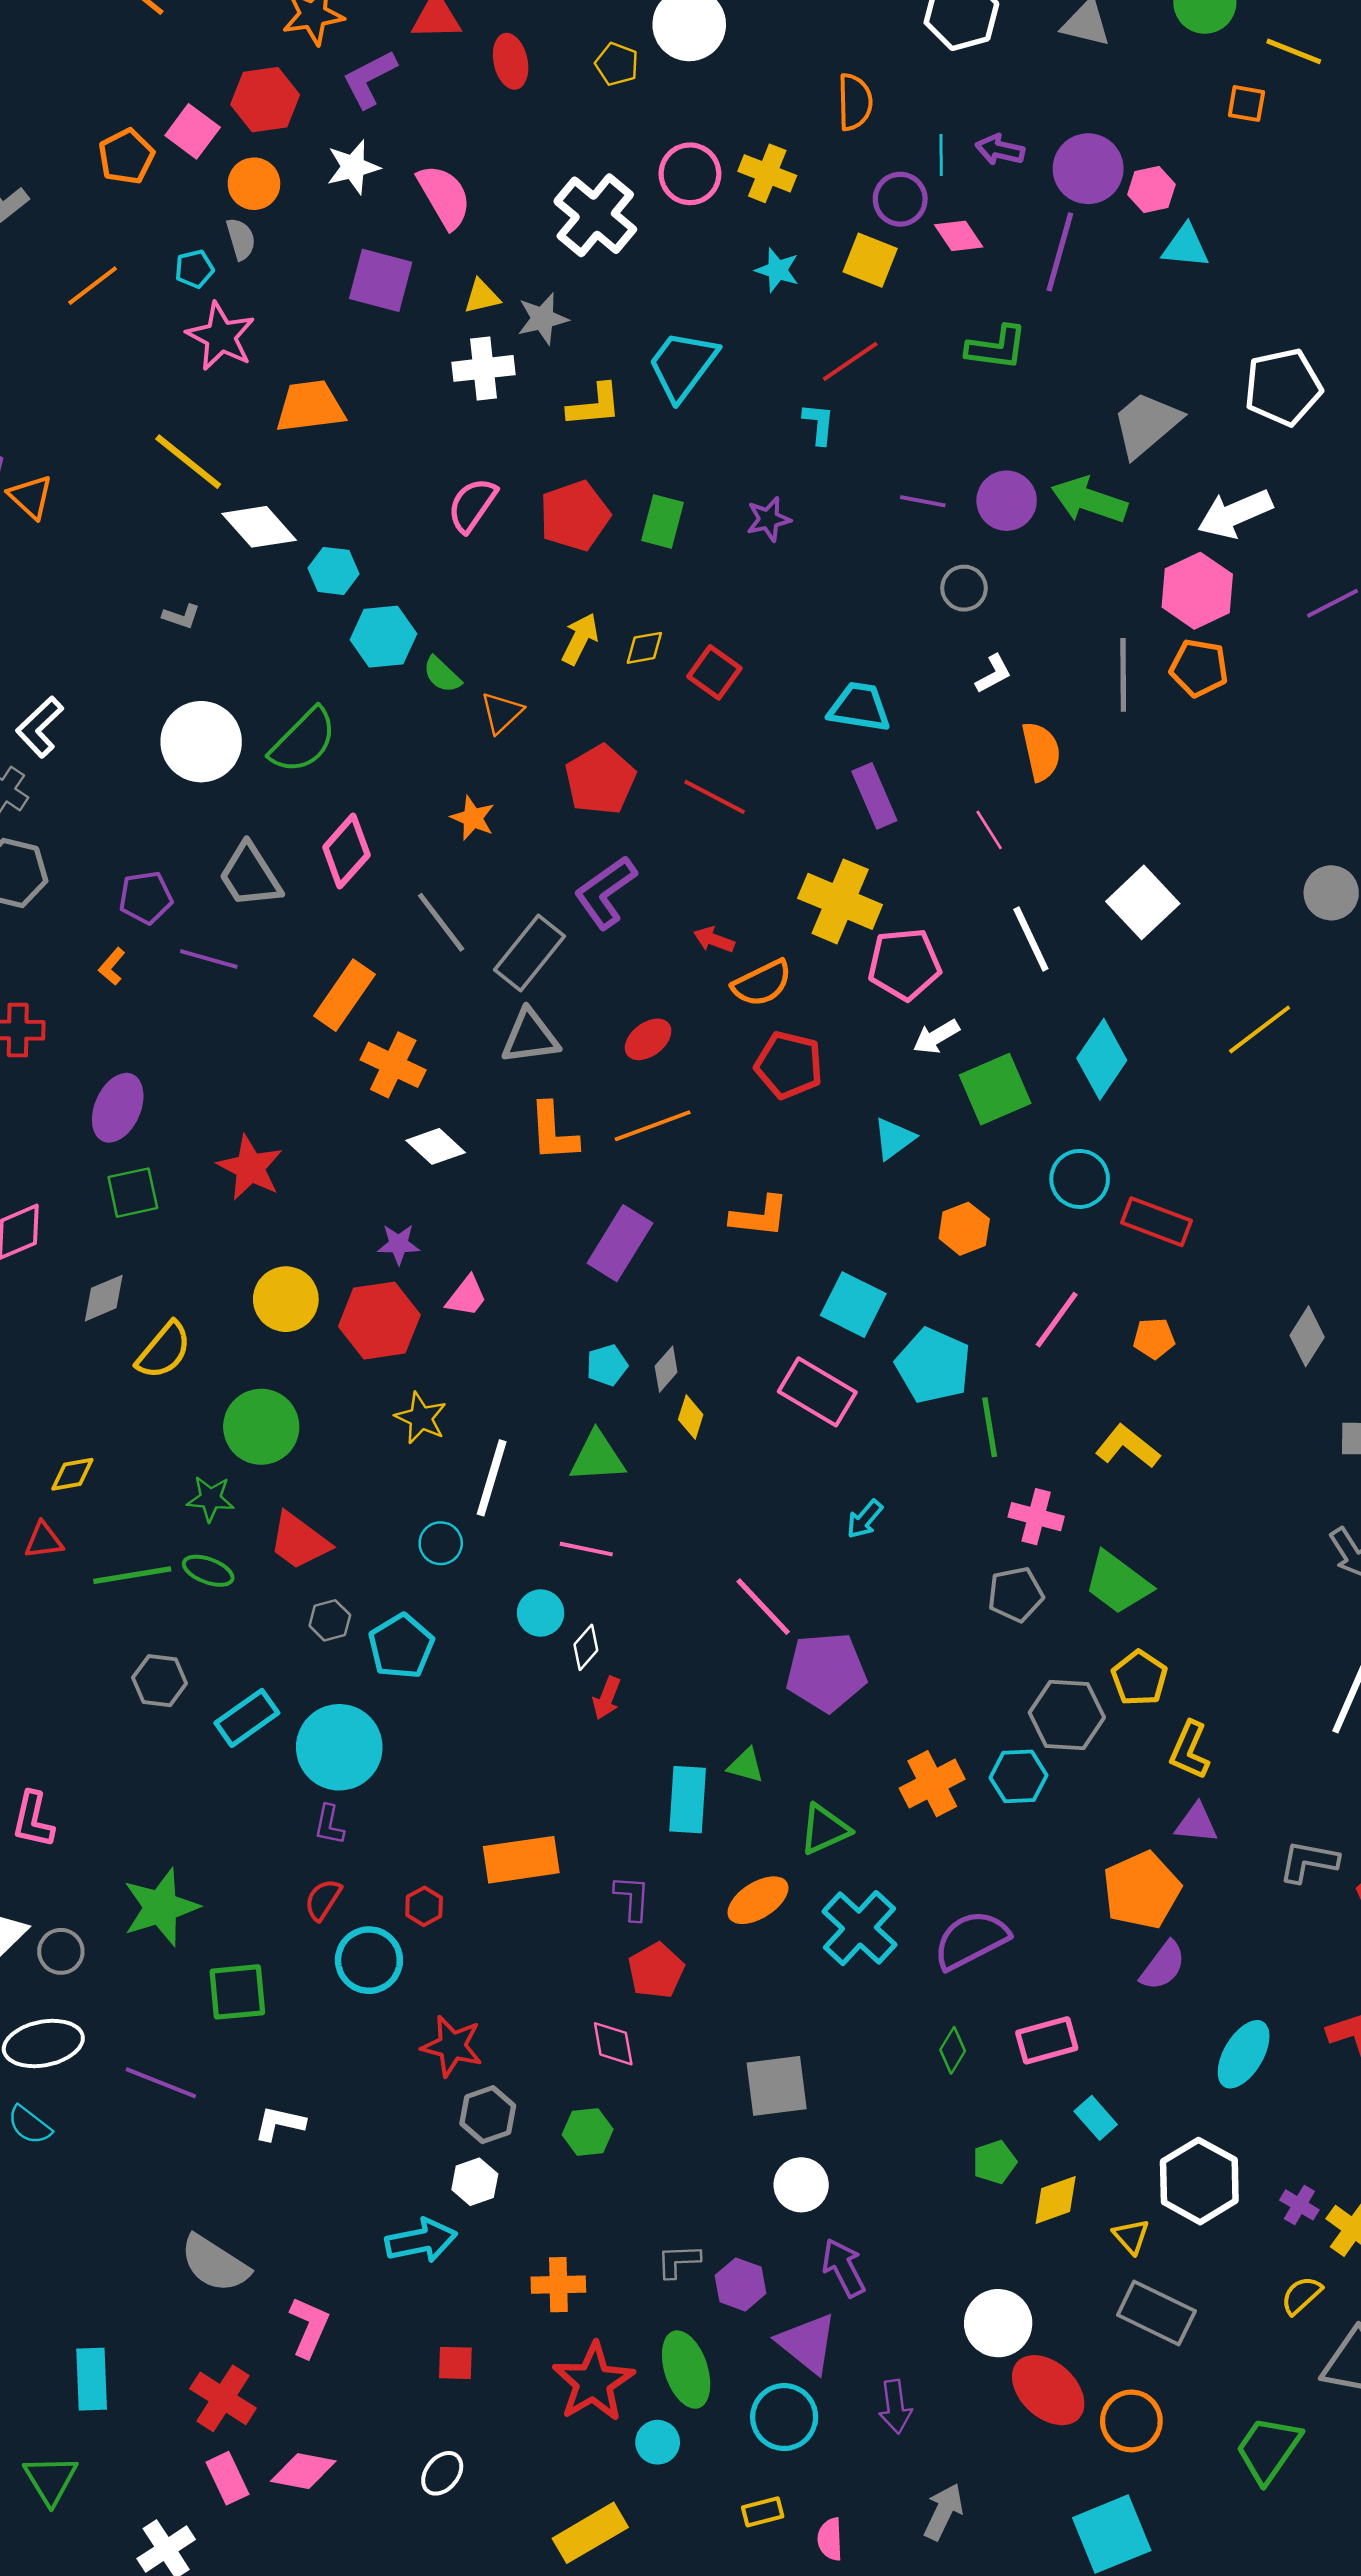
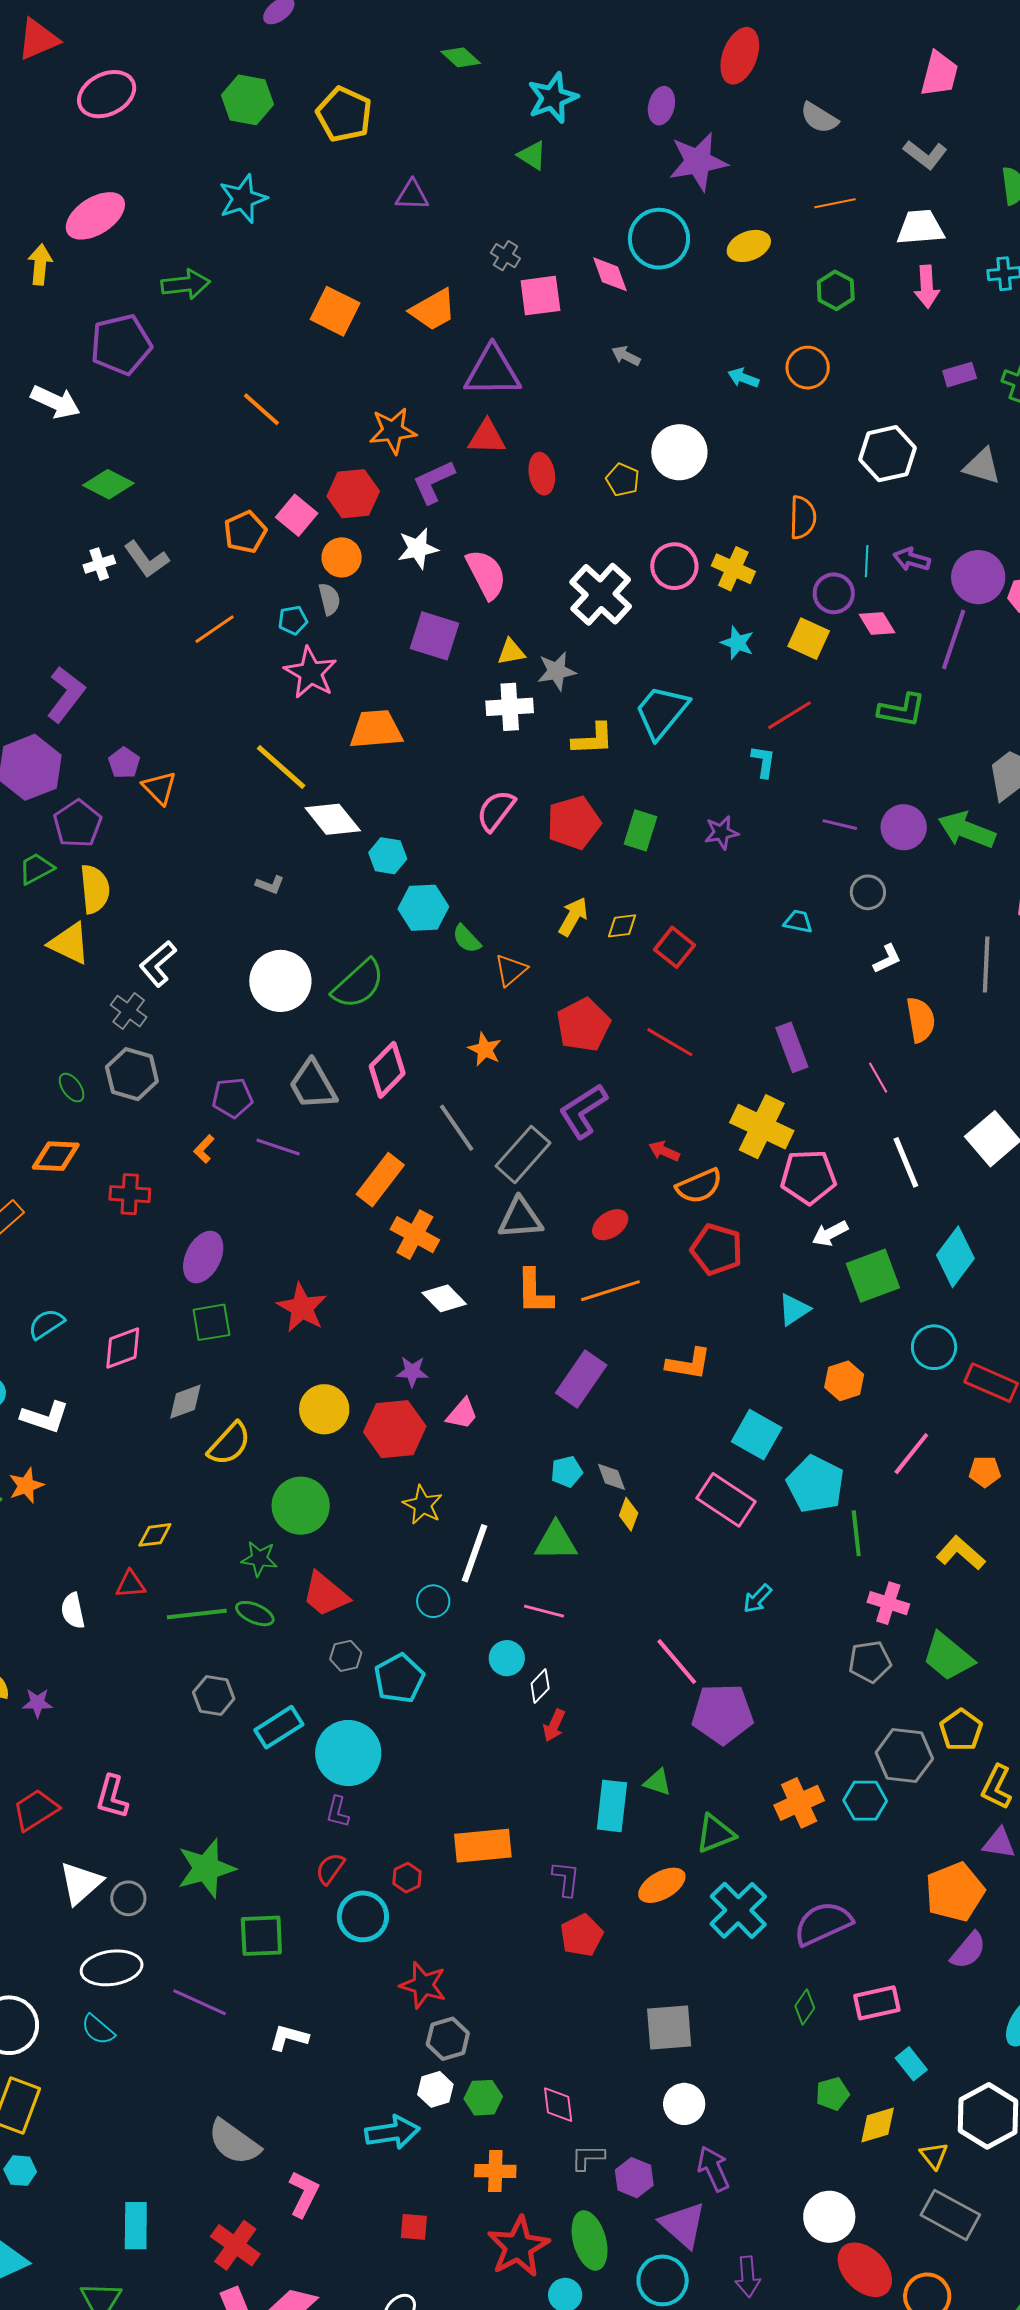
cyan trapezoid: (859, 707) -> (798, 922), moved, size x0.6
gray diamond: (666, 1369) -> (612, 1477), turned -64
pink diamond: (613, 2044) -> (558, 2105), moved
green hexagon: (588, 2132) -> (483, 2098), moved

